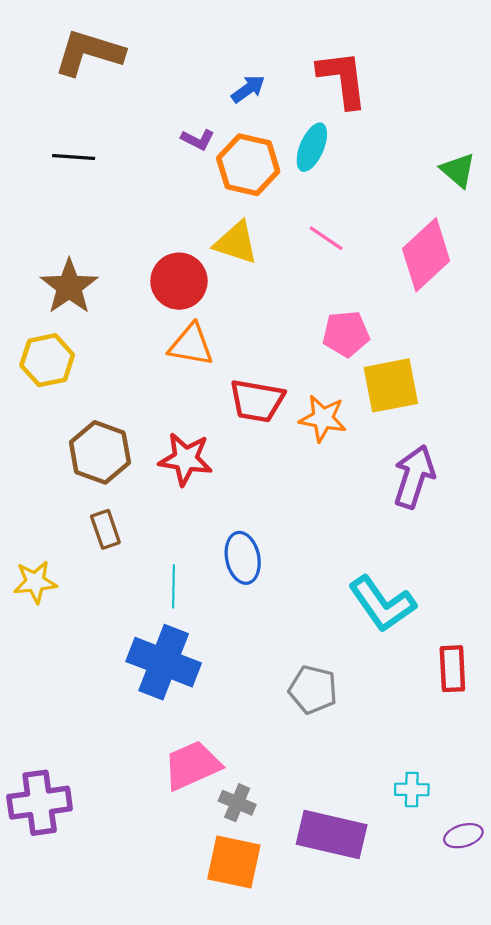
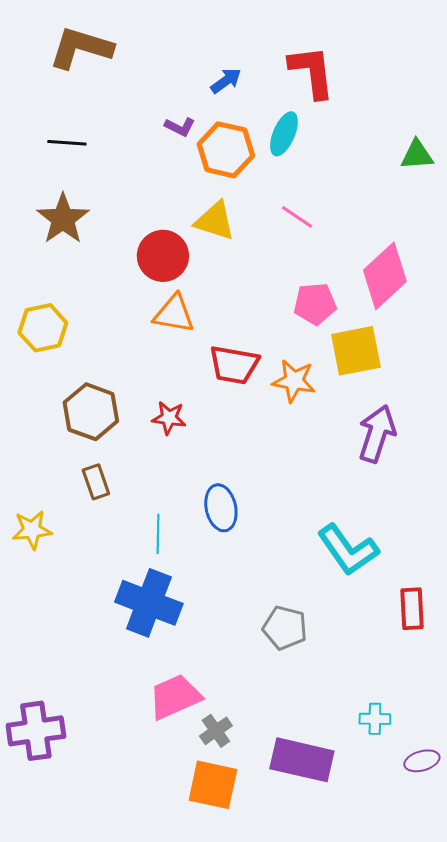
green triangle: (458, 170) -> (417, 155), turned -45
pink diamond: (426, 255) -> (385, 276), moved
brown star: (69, 287) -> (63, 219), moved
red star: (186, 459) -> (169, 418), size x0.7
gray cross: (237, 803) -> (216, 731), turned 32

